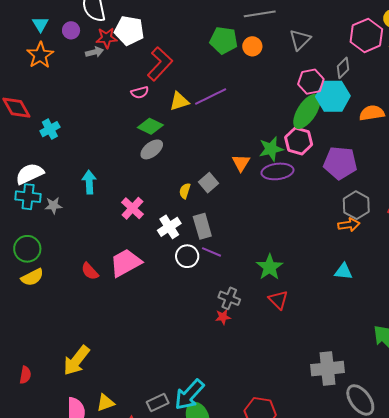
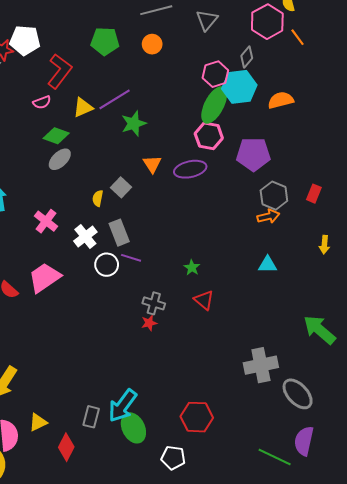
green pentagon: (224, 40) -> (105, 41), moved
gray triangle: (300, 40) -> (207, 20), moved
green star: (271, 149) -> (134, 124), moved
green star: (270, 267) -> (192, 268), size x0.6
gray rectangle: (158, 402) -> (91, 417), turned -45

